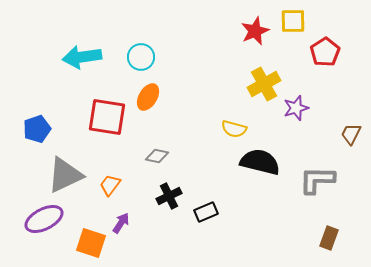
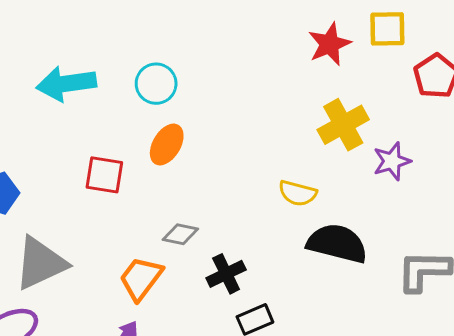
red square: (107, 117) -> (104, 175), size x0.7
orange trapezoid: (110, 185) -> (141, 278), moved, size x1.4
black cross: (169, 196) -> (226, 274), moved

